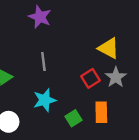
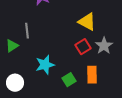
yellow triangle: (109, 48) -> (87, 22), moved
gray line: (43, 62) -> (27, 31), moved

